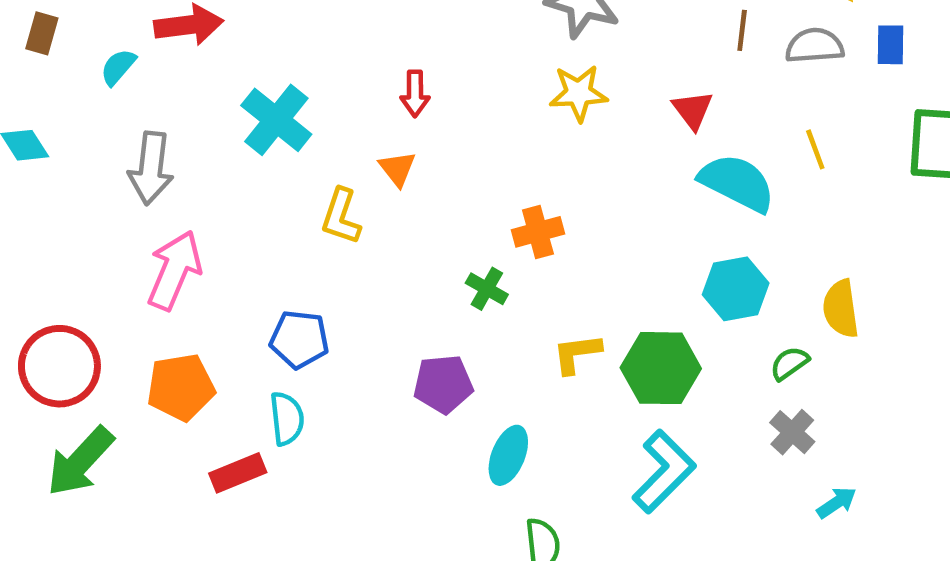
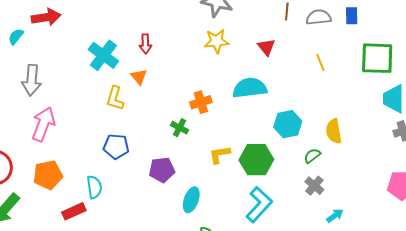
cyan cross: (276, 120) -> (103, 55), moved
cyan semicircle: (737, 183) -> (250, 88), moved, turned -32
blue pentagon: (299, 339) -> (116, 146), moved

